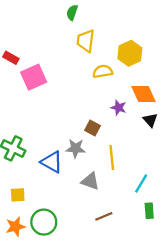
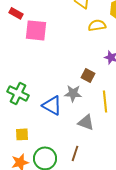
pink square: (34, 77) -> (36, 30), turned 30
brown line: (104, 216) -> (75, 153), moved, turned -49

